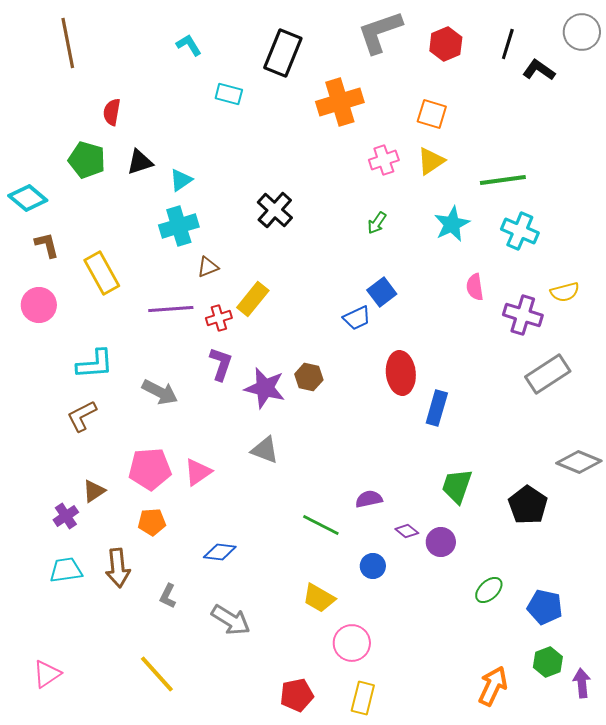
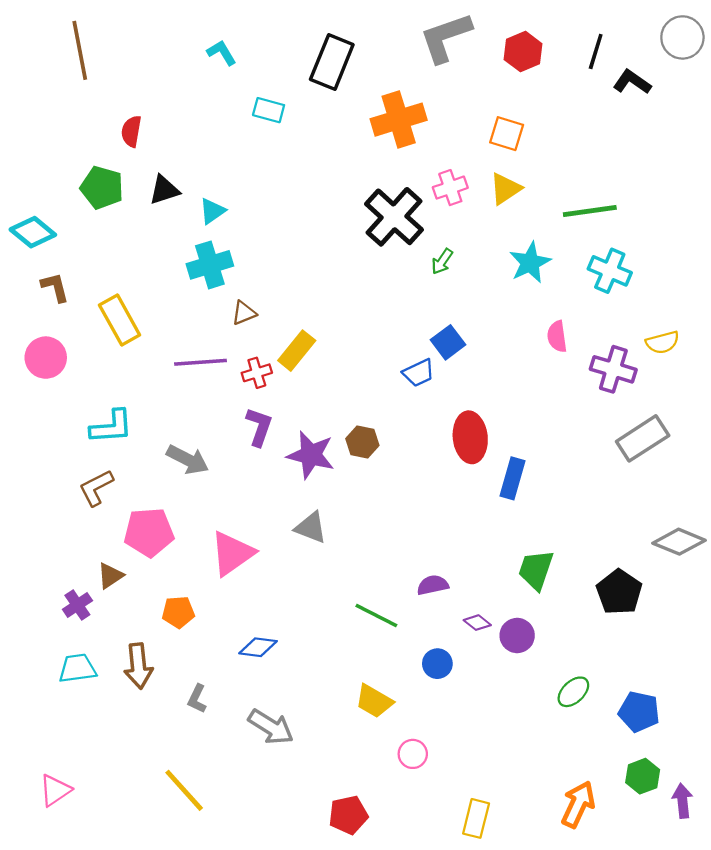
black cross: (275, 210) -> (394, 217), moved, size x1.4
pink pentagon: (150, 469) -> (149, 532), moved
pink triangle: (198, 472) -> (232, 553), size x1.4
pink circle: (352, 643) -> (413, 754), size x0.7
yellow rectangle: (363, 698) -> (476, 818), moved

